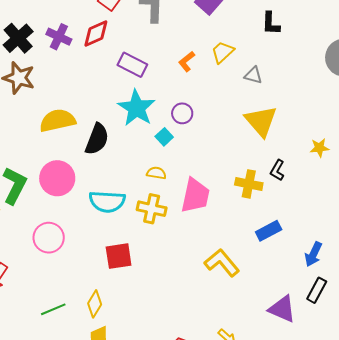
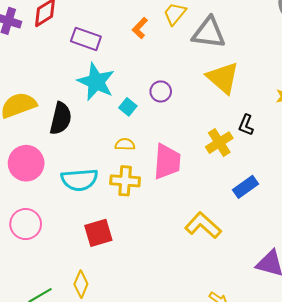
gray triangle: (253, 75) -> (209, 33), size x1.8
purple circle: (182, 113) -> (161, 91), moved
yellow cross: (249, 184) -> (219, 143), turned -36

